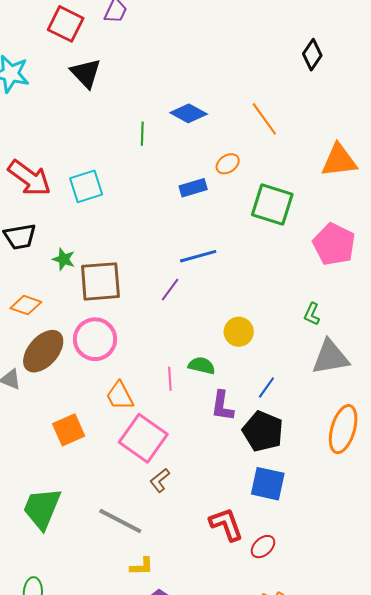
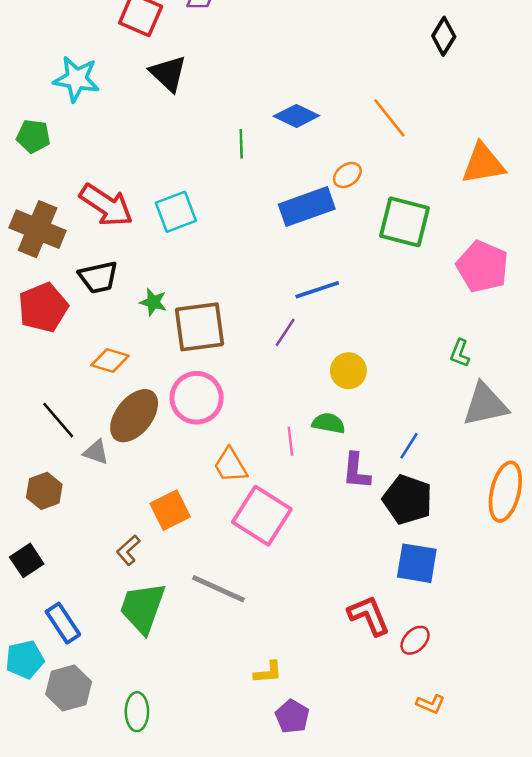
blue rectangle: (193, 188) -> (307, 207), size x1.6
yellow circle: (239, 332) -> (348, 371), moved
brown L-shape: (160, 480) -> (128, 550), moved
gray line: (120, 521) -> (218, 589), moved

